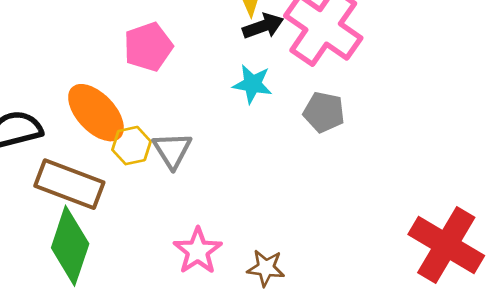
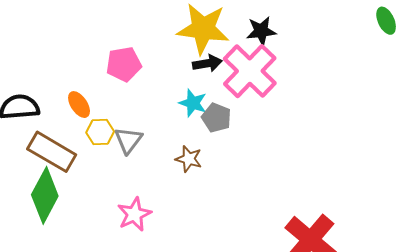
gray pentagon: (324, 112) -> (216, 118), moved
orange ellipse: (96, 113) -> (79, 105), size x0.6
brown star: (266, 268) -> (189, 159), moved

